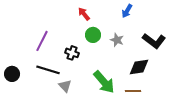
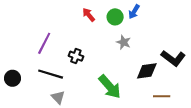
green circle: (93, 35) -> (115, 17), moved
black L-shape: (154, 41) -> (173, 58), moved
gray triangle: (65, 86) -> (58, 97), moved
brown line: (133, 91) -> (162, 96), moved

